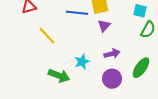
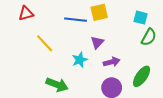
purple triangle: (104, 26) -> (97, 42), moved
cyan star: (82, 62) -> (80, 60), moved

